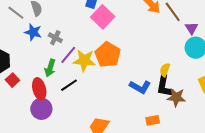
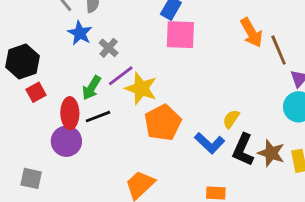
pink square: (103, 17) -> (180, 35), turned 35
orange pentagon: (108, 55) -> (163, 123), moved
yellow semicircle: (165, 70) -> (231, 119), moved
black line: (69, 85) -> (98, 117), moved
brown star: (176, 97) -> (271, 153), moved

